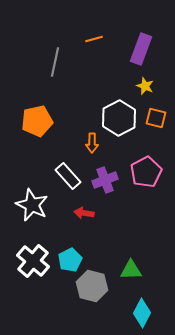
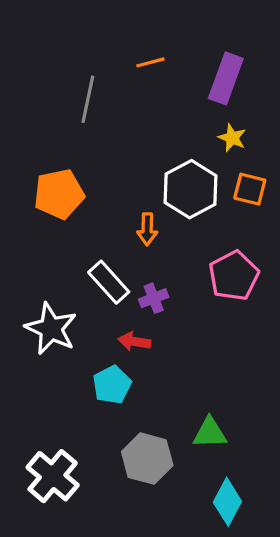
purple cross: (105, 180) -> (154, 298), moved, size x0.7
cyan pentagon: (70, 260) -> (112, 385), moved
white cross: (33, 261) -> (53, 476), moved

